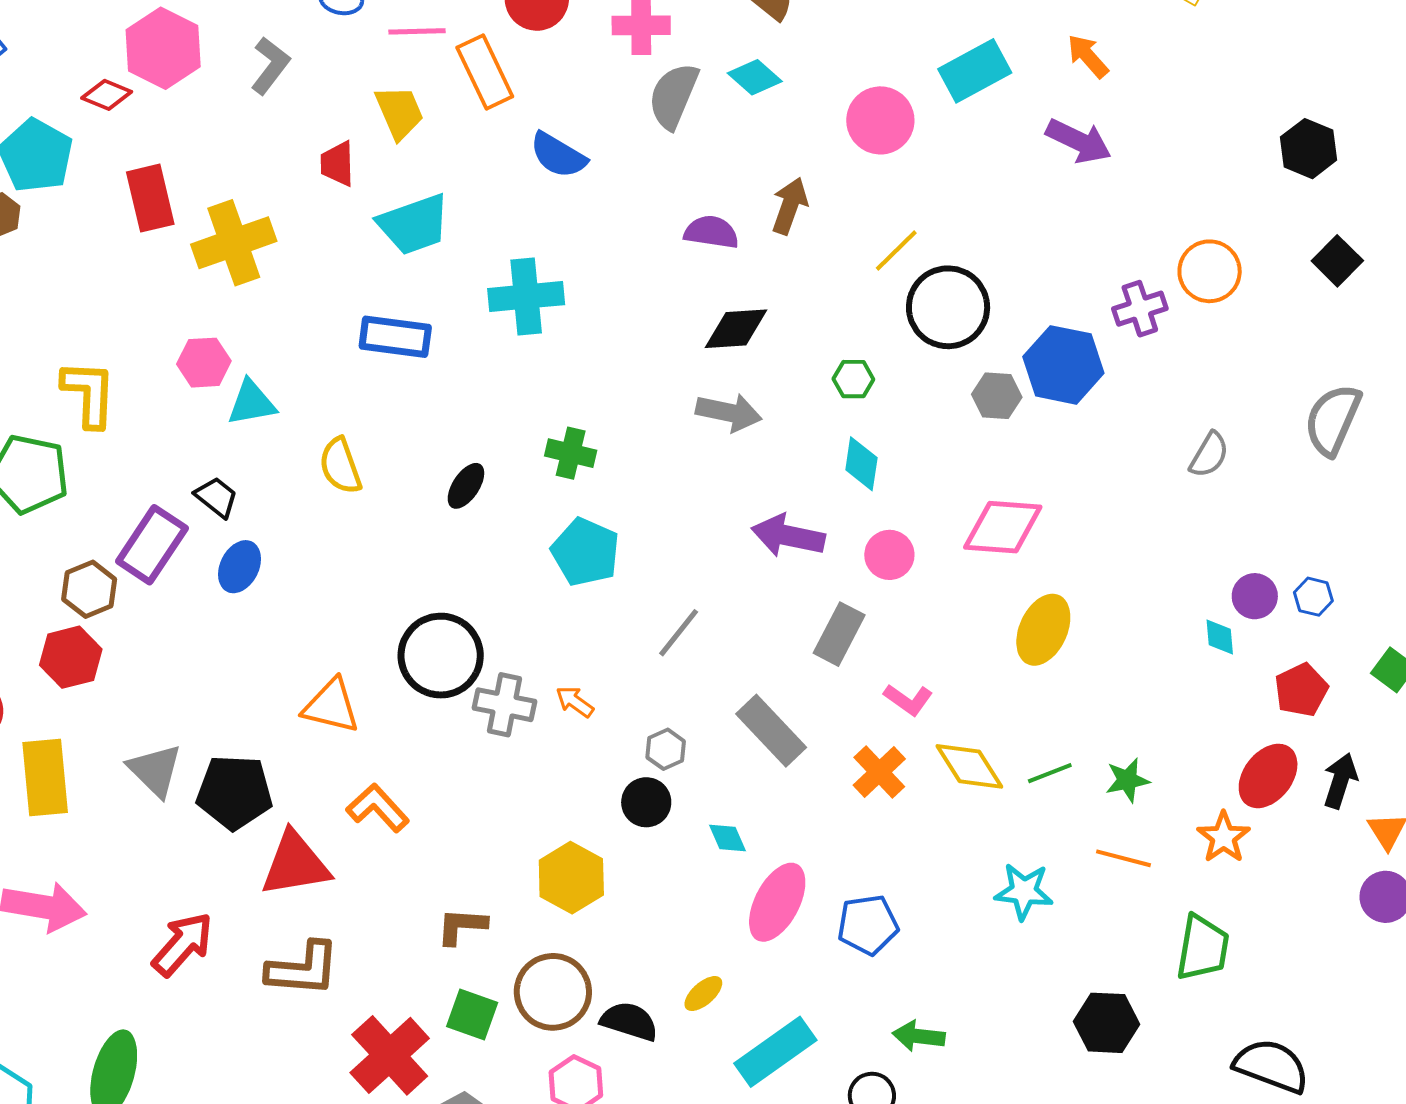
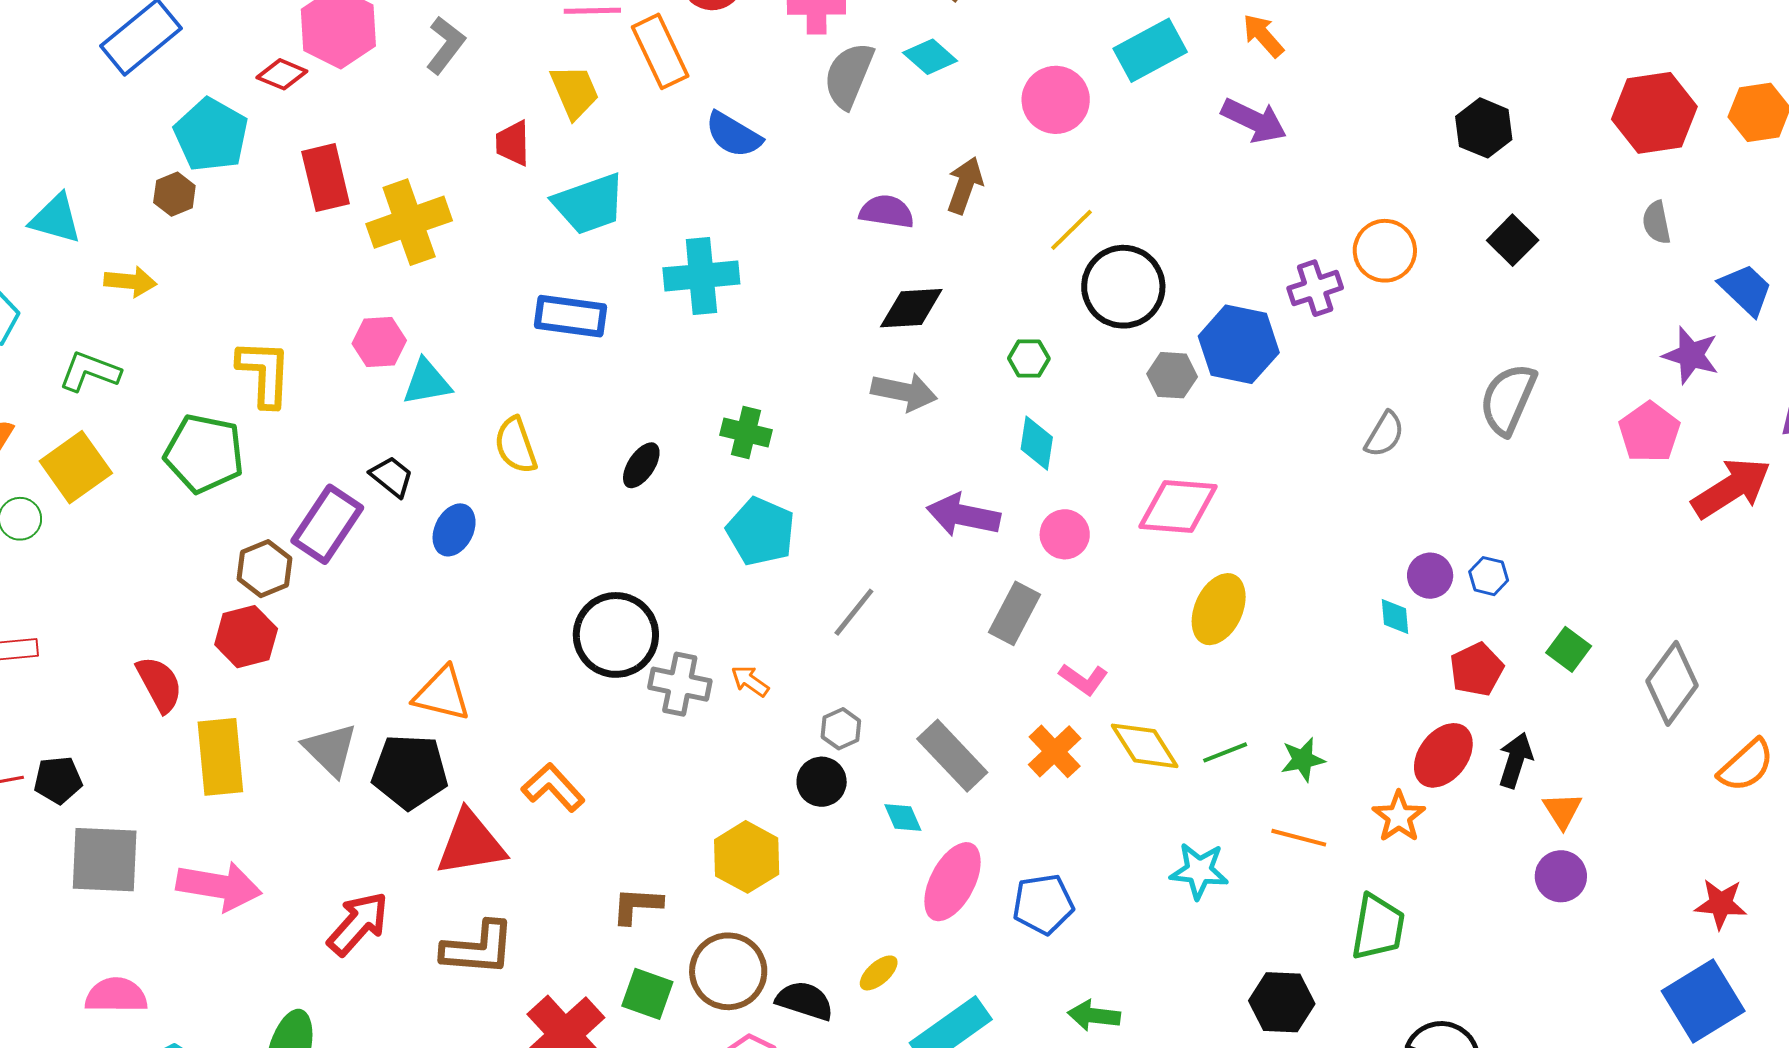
blue ellipse: (240, 567) -> (454, 530), moved
orange triangle: (331, 706) -> (442, 694), moved
gray rectangle: (771, 731) -> (952, 756), moved

